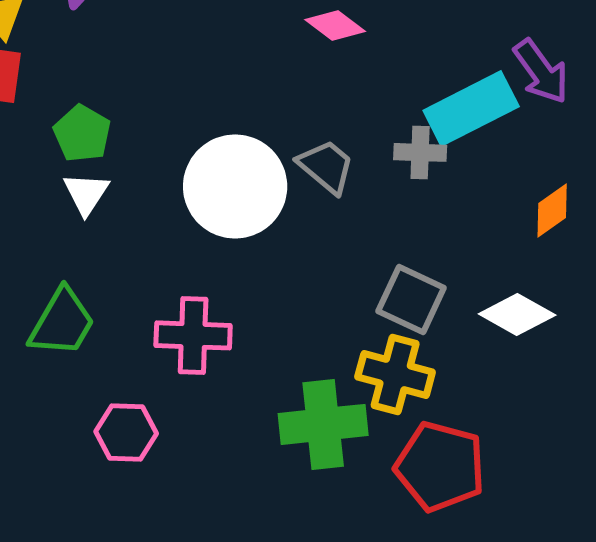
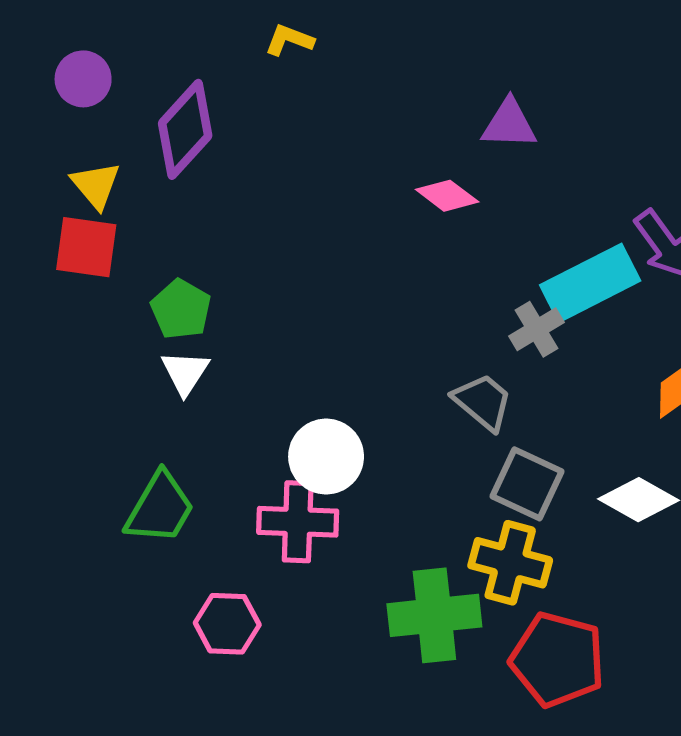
gray cross: (420, 152) -> (536, 329), turned -33
gray trapezoid: (326, 166) -> (483, 402), moved
white circle: (235, 186) -> (326, 457), moved, size x0.7

